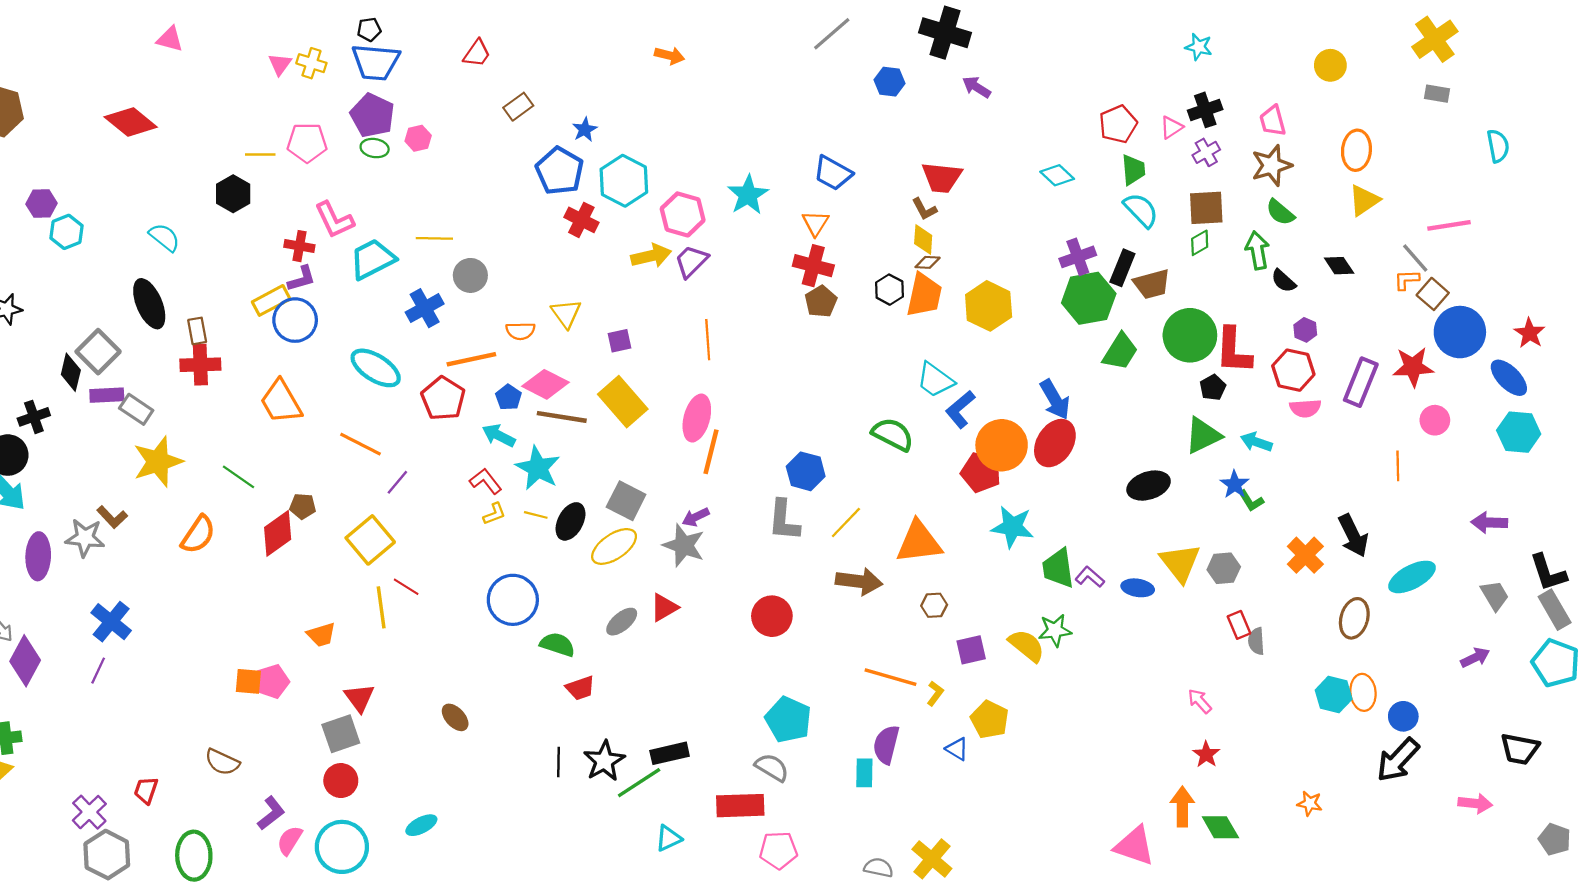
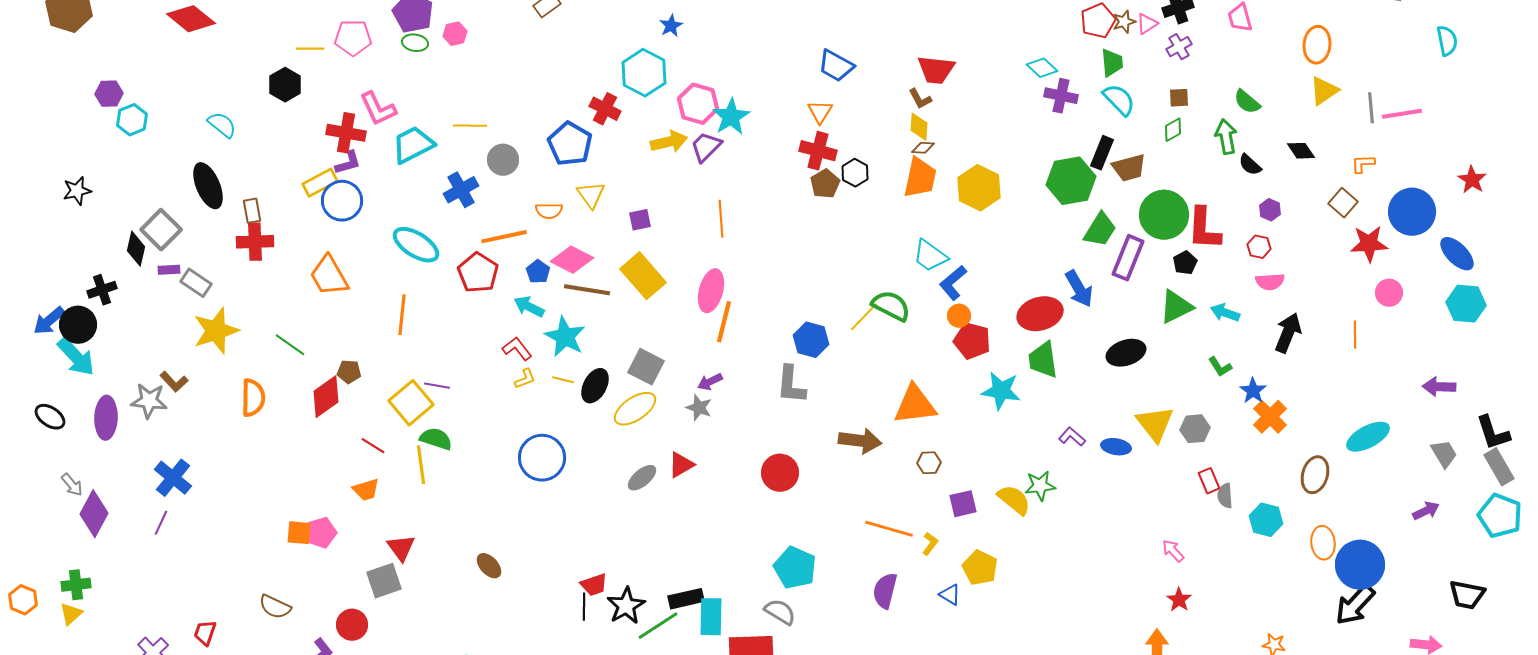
blue star: (585, 130) -> (671, 26), moved
brown star: (1272, 165) -> (1124, 22), moved, size x0.6
blue pentagon: (560, 171) -> (570, 144), moved
cyan star: (748, 195) -> (731, 117), moved
brown square: (1206, 208) -> (1179, 98), size x0.6
red cross: (299, 246) -> (346, 133), size x1.4
purple cross: (1078, 257) -> (1061, 96), moved, turned 32
gray line: (1415, 258) -> (1371, 108), moved, turned 36
black hexagon: (889, 290) -> (855, 173), moved
brown square: (1433, 294) -> (1343, 203), moved
red star: (1530, 333) -> (1472, 180), moved
red hexagon: (1293, 370) -> (1259, 247), size x0.6
purple rectangle: (1361, 382) -> (1128, 258), moved
purple rectangle: (107, 395) -> (169, 270), size x0.7
blue arrow: (1055, 400) -> (1079, 289), moved
red ellipse: (1055, 443) -> (1040, 314), turned 42
orange line: (360, 444) -> (402, 315), turned 69
orange circle: (1002, 445) -> (959, 316), moved, size x0.5
purple line: (397, 482) -> (437, 386), moved, turned 60
blue star: (1235, 484) -> (1253, 391), moved
yellow line: (846, 523) -> (864, 317), moved
orange semicircle: (198, 535) -> (253, 398), turned -33
black arrow: (1353, 536) -> (1288, 333), moved, turned -132
gray star: (684, 545) -> (699, 408), size x0.7
green trapezoid: (1058, 568) -> (1043, 360), moved
red line: (406, 587) -> (373, 446), moved
green semicircle: (557, 644) -> (436, 439), moved
red trapezoid: (580, 688) -> (594, 585), moved
cyan hexagon: (1334, 695) -> (1266, 520), moved
blue circle: (1403, 716) -> (1360, 565), size x1.8
cyan rectangle: (864, 773) -> (711, 617), moved, size x1.4
red circle: (341, 781) -> (352, 625), moved

